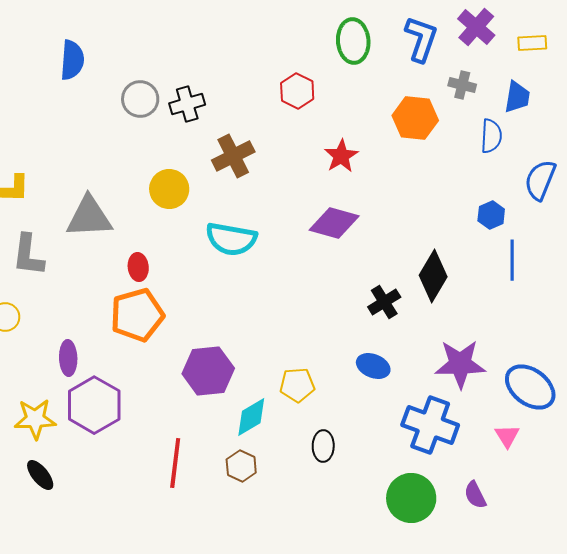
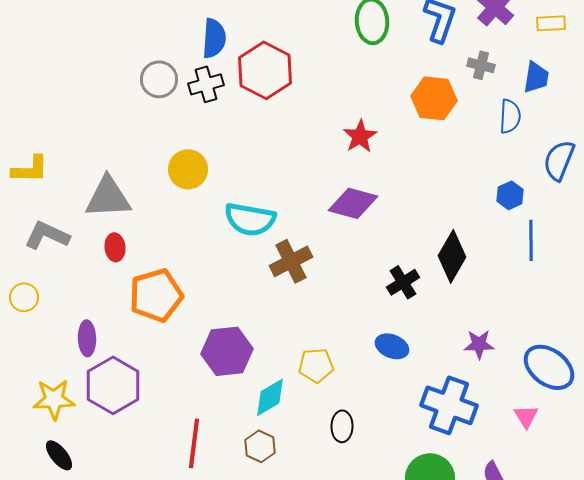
blue semicircle: (72, 60) -> (214, 38), moved
red hexagon: (297, 91) -> (265, 70), moved, size x1.6
brown cross: (233, 156) -> (291, 261), moved
gray L-shape: (28, 255) -> (47, 235), turned 108
red ellipse: (138, 267) -> (115, 247), moved
purple star: (460, 364) -> (479, 344), size x0.6

